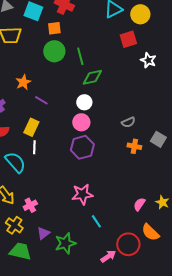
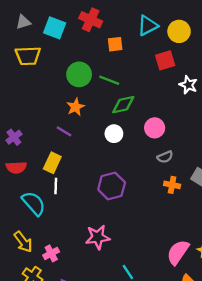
orange square: (54, 28) -> (115, 44), moved
green line: (80, 56) -> (109, 80), turned -54
orange star: (23, 82) -> (76, 107), moved
pink circle: (81, 122) -> (155, 128), moved
pink star: (82, 194) -> (98, 237), moved
pink semicircle: (139, 204) -> (178, 252), size x1.6

